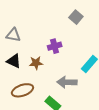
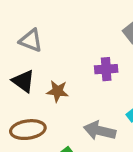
purple cross: (55, 46) -> (106, 69), moved

